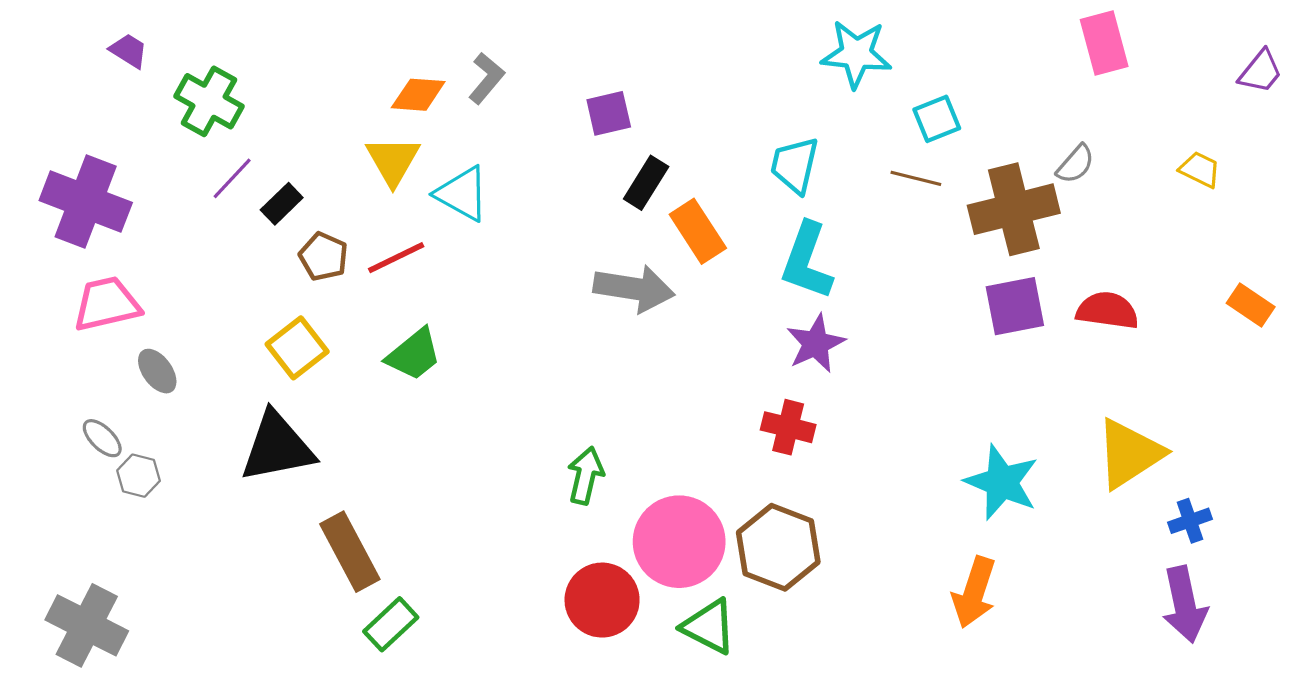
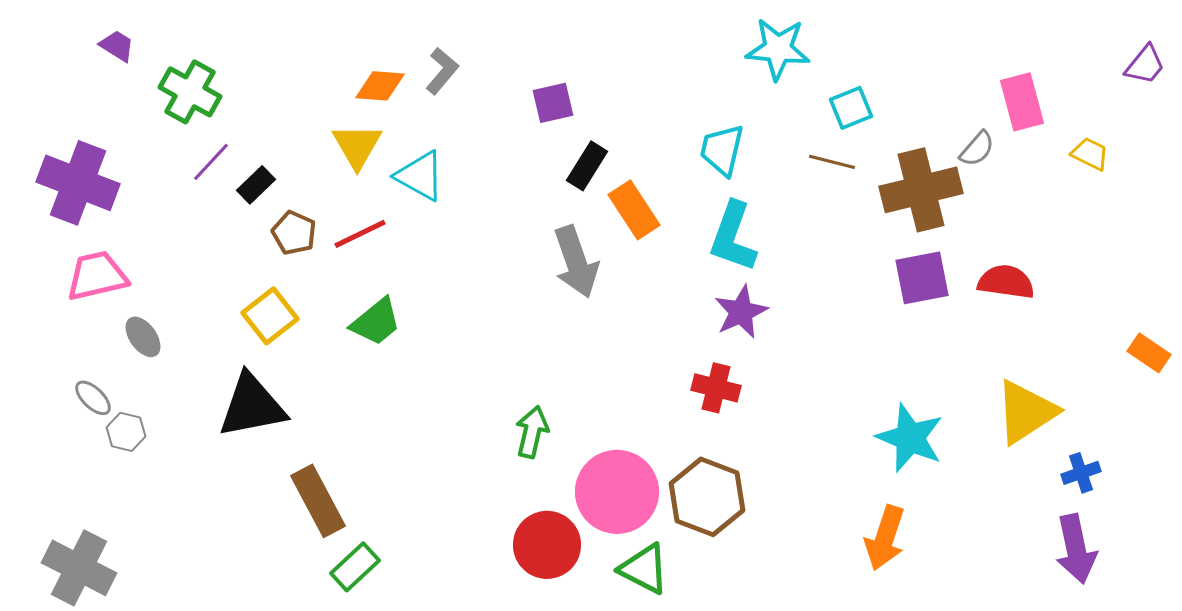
pink rectangle: (1104, 43) -> (1022, 102), moved
gray arrow: (634, 288) -> (576, 262), turned 62
orange rectangle: (1251, 305) -> (1149, 353), moved

